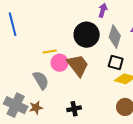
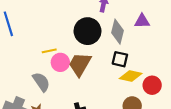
brown trapezoid: (78, 65) -> (80, 64), turned -110

